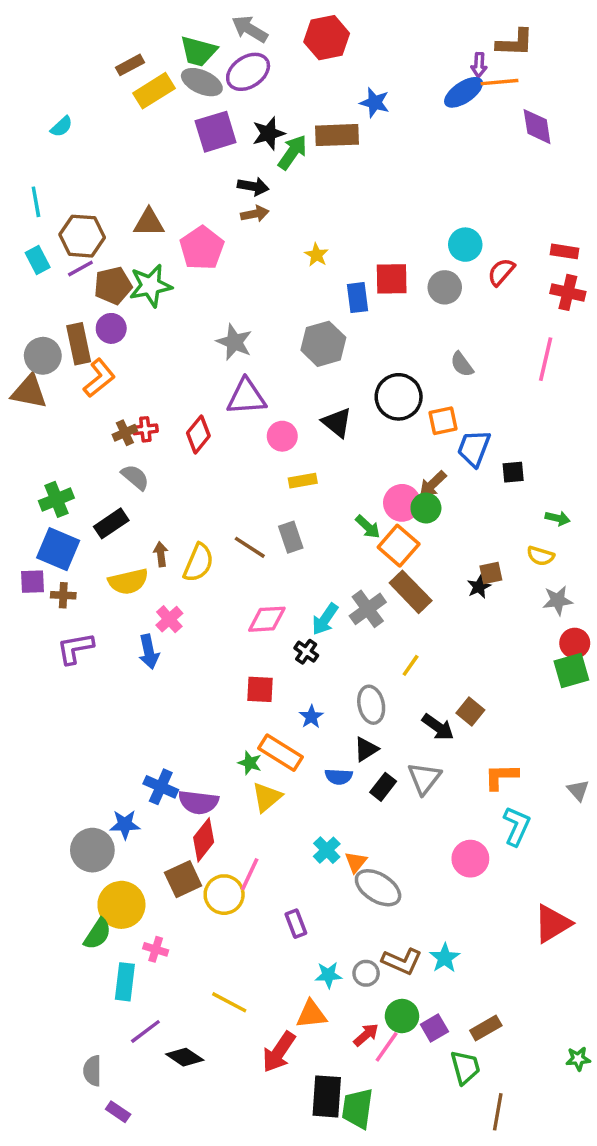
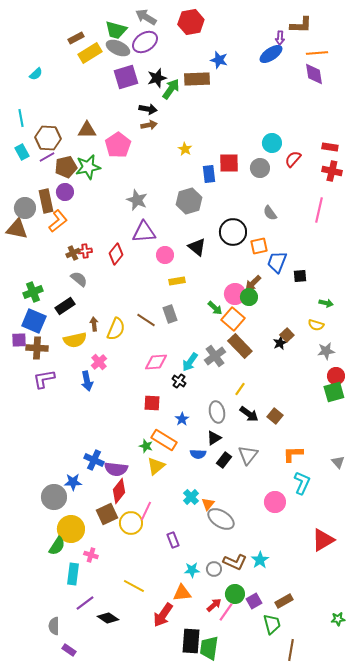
orange line: (499, 82) -> (317, 53), moved
brown square: (491, 573) -> (287, 335), turned -32
brown cross: (63, 595) -> (37, 348), size x1.5
black arrow: (438, 727) -> (249, 414), moved

